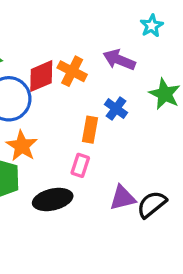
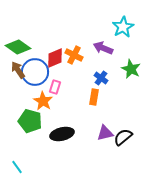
cyan star: (152, 26) -> (123, 27), size x1.5
orange rectangle: (90, 130) -> (94, 97), moved
pink rectangle: (80, 165) -> (55, 87), moved

